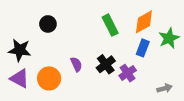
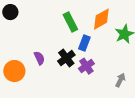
black circle: (48, 24) -> (10, 12), moved
blue rectangle: (143, 48) -> (84, 43), moved
gray arrow: (165, 88) -> (120, 80), turned -48

